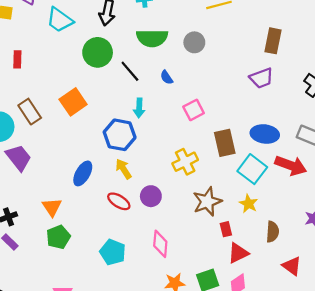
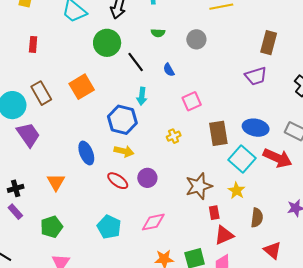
green semicircle: (152, 38) -> (158, 33), size x0.5
yellow cross: (185, 162) -> (174, 136), moved, size x0.6
yellow arrow: (123, 169) -> (124, 151), turned 132
blue ellipse: (83, 173) -> (86, 153), turned -55
green pentagon: (58, 237) -> (52, 227), moved
pink diamond: (160, 244) -> (153, 222), turned 70

